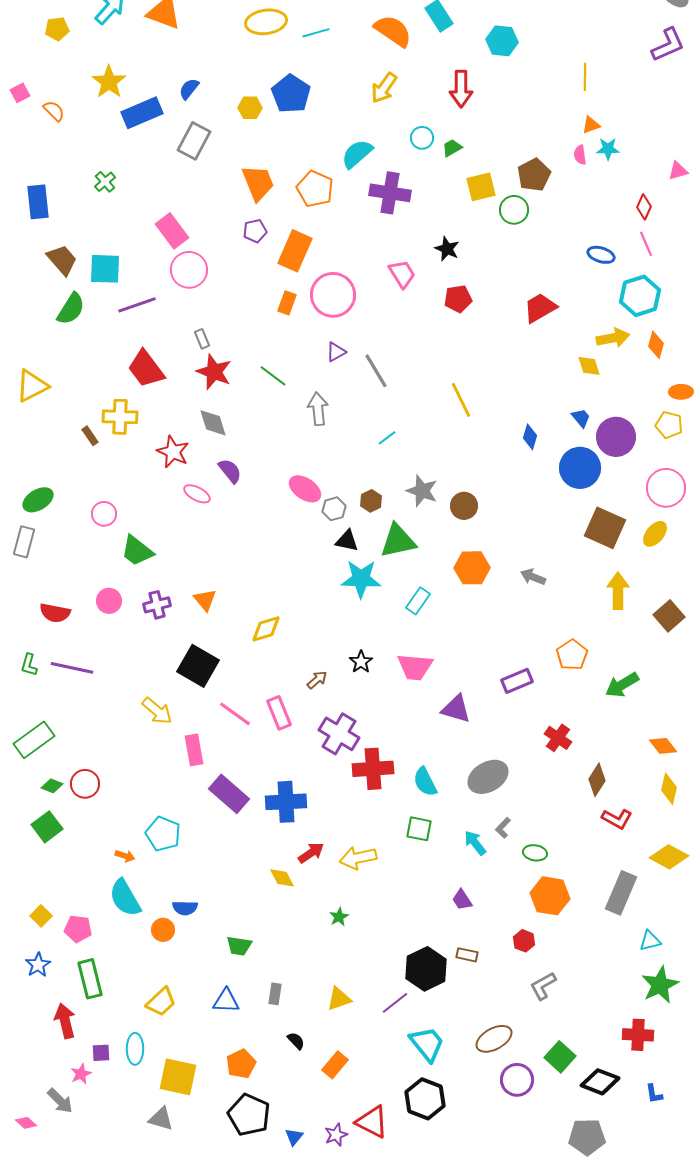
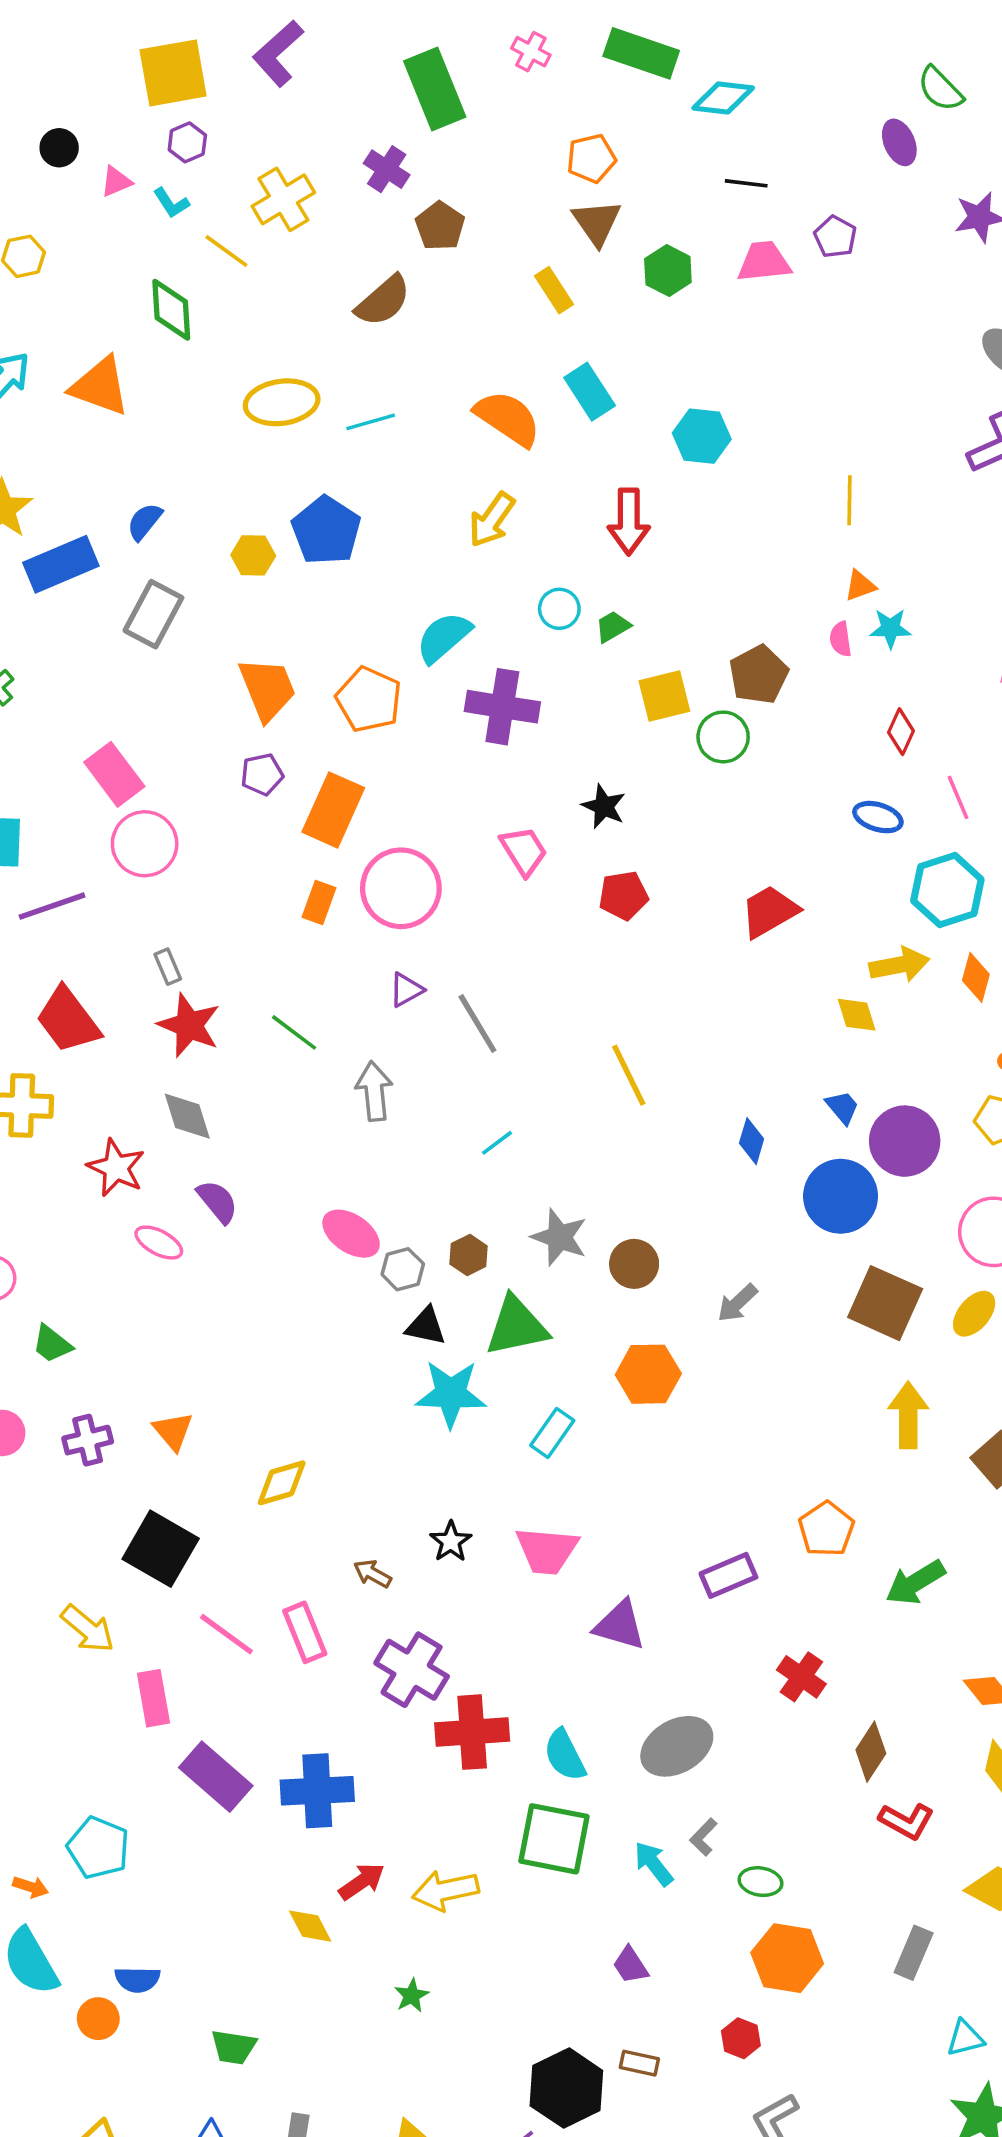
red diamond: (644, 207) -> (901, 732), moved
green trapezoid: (137, 551) -> (52, 1344), size x0.7
gray arrow: (533, 577) -> (737, 1303), moved, turned -65
brown arrow: (317, 680) -> (372, 1574), turned -110
green square: (419, 829) -> (554, 1839), size x1.6
gray rectangle: (621, 893) -> (914, 1953), size x0.7

